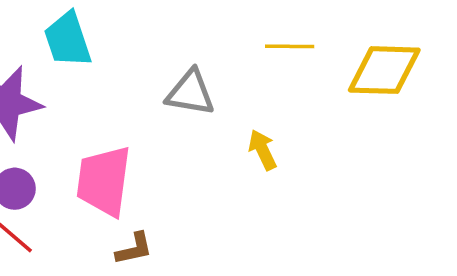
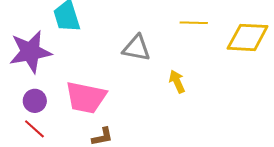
pink trapezoid: (104, 181) -> (86, 97), turned -87

